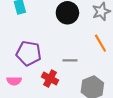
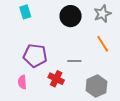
pink semicircle: (14, 81) -> (22, 82), turned 88

